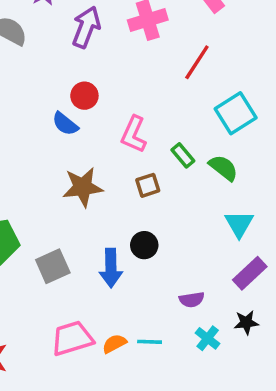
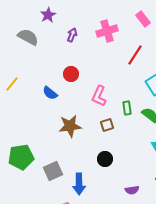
purple arrow: (86, 27) -> (72, 35), size x0.6
blue semicircle: (65, 124) -> (50, 93), moved
green rectangle: (183, 155) -> (127, 108), turned 32
blue arrow: (111, 268) -> (79, 184), moved

